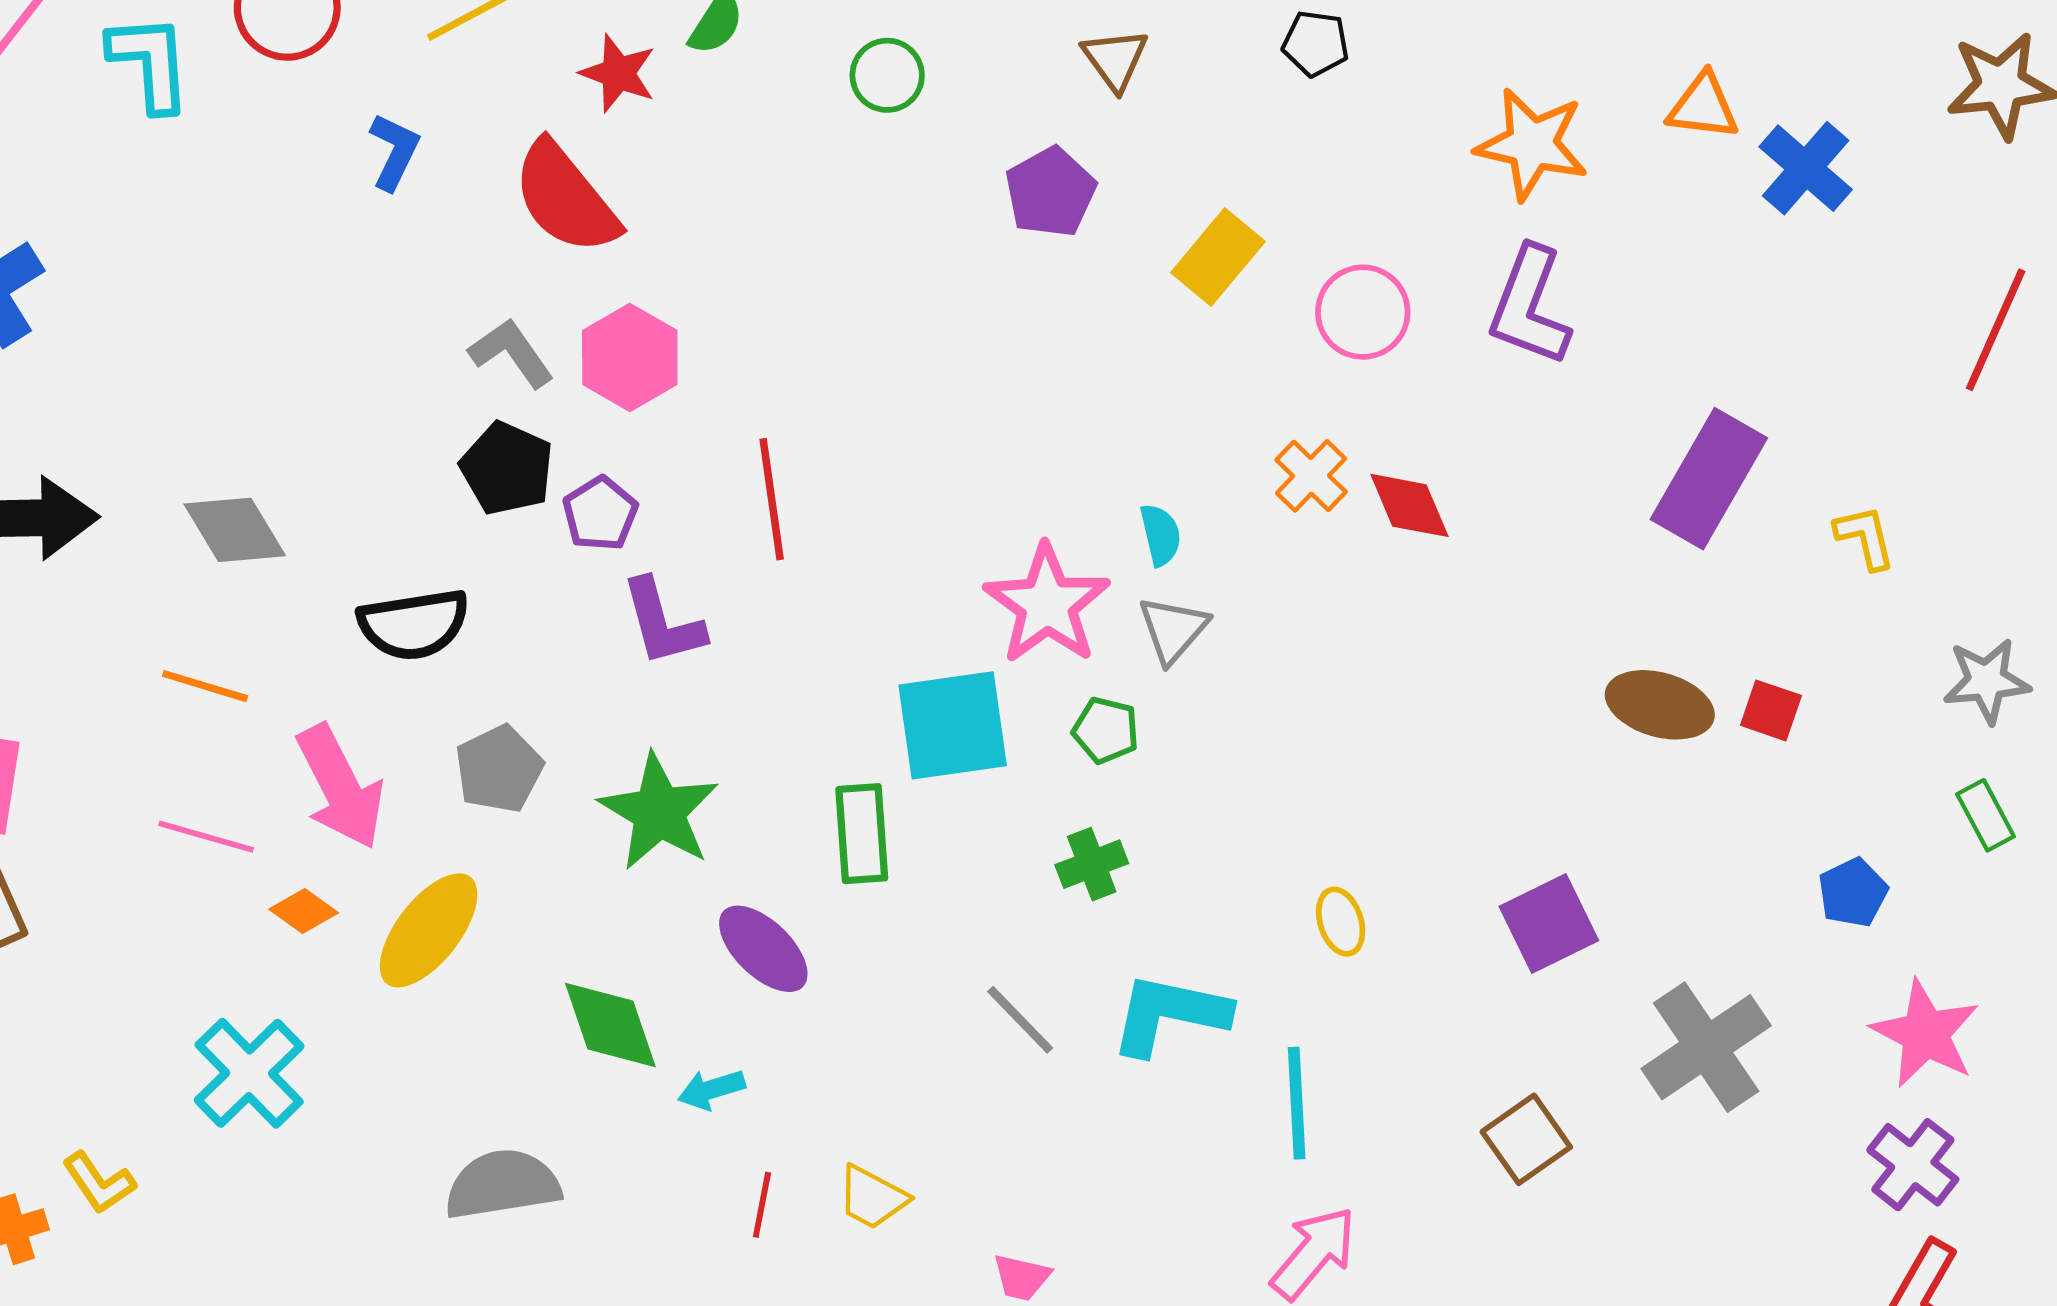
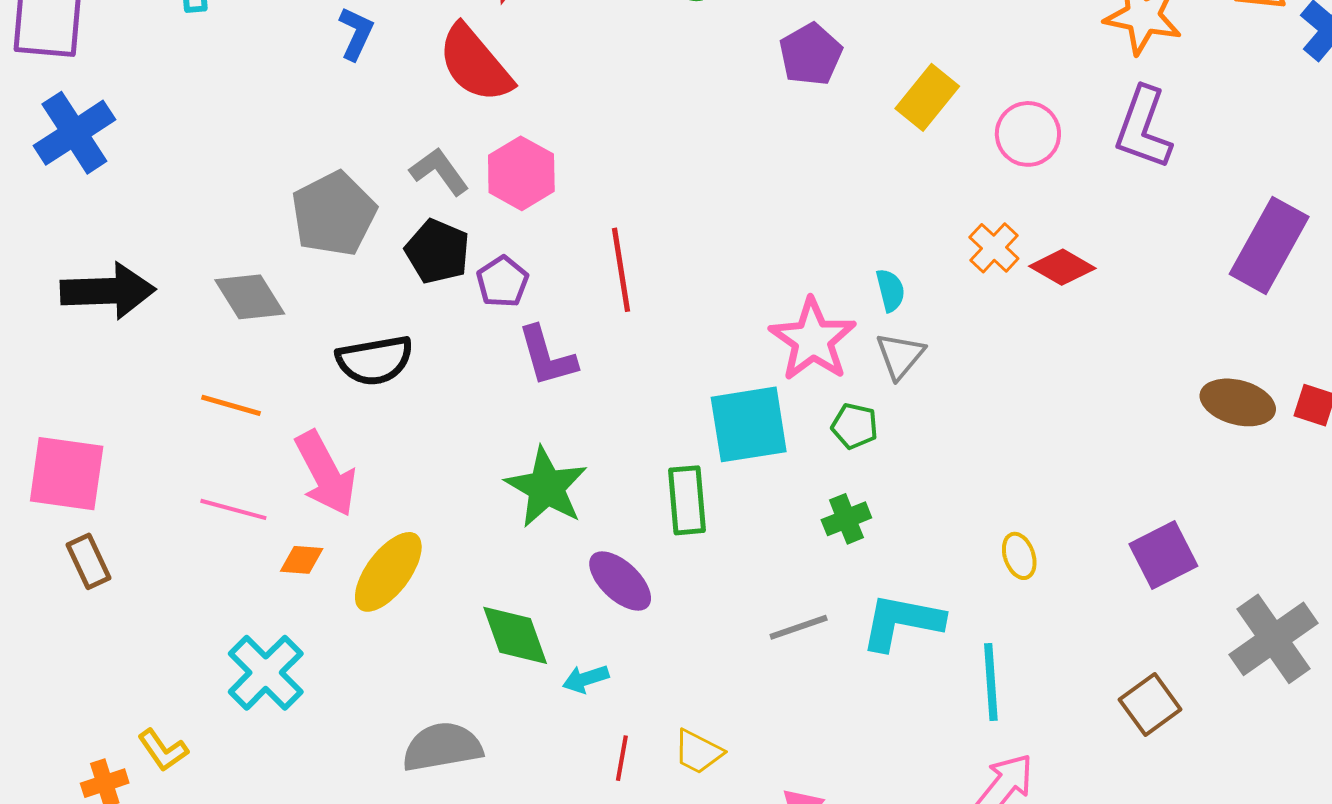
red diamond: (1409, 505) -> (1062, 267), turned -36
gray pentagon: (499, 769) -> (334, 214), moved, size x1.4
orange diamond: (304, 911) -> (302, 560), turned -30
gray line: (1020, 1020) -> (799, 627), turned -64

